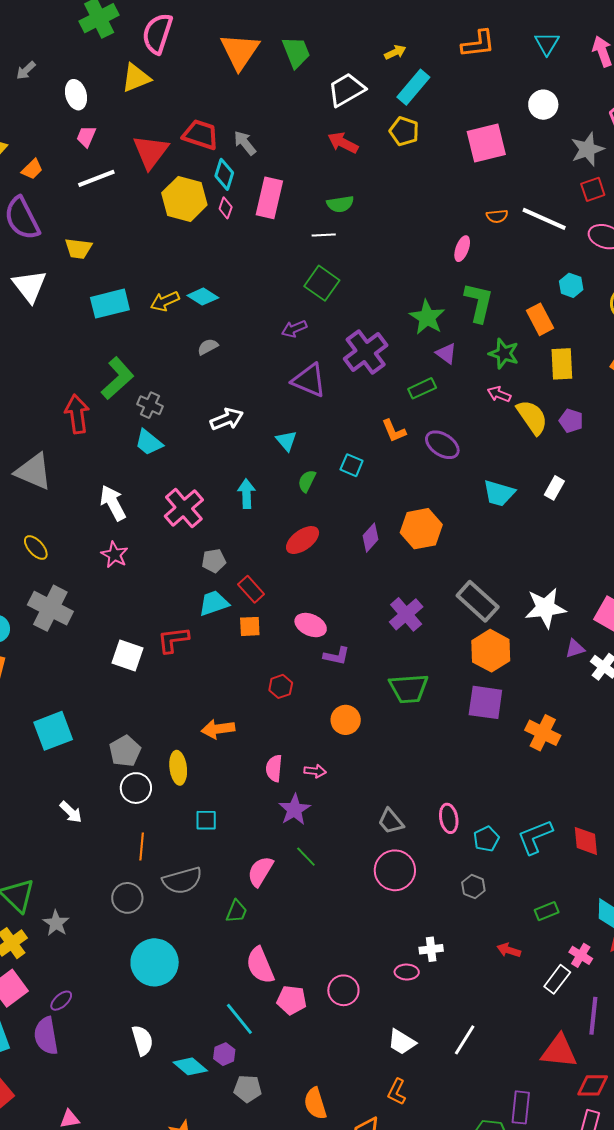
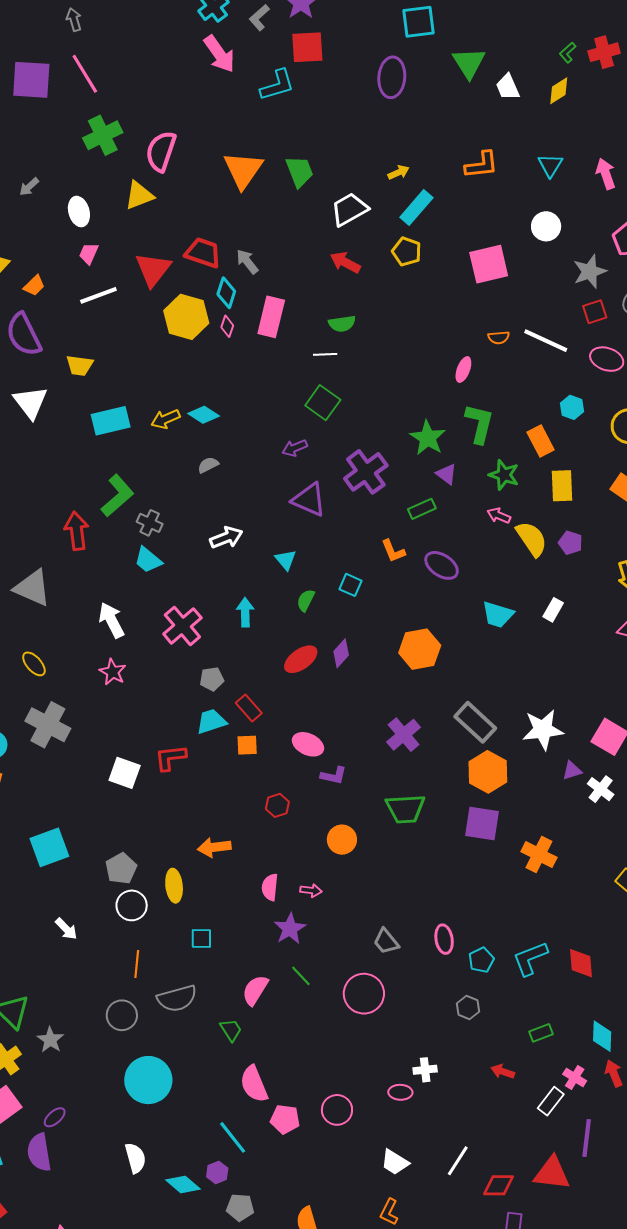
purple diamond: (371, 538) -> (341, 653), moved
pink circle: (395, 870) -> (364, 994), moved
green trapezoid: (237, 911) -> (231, 1030), turned -55
red diamond: (593, 1085) -> (498, 1185), moved

